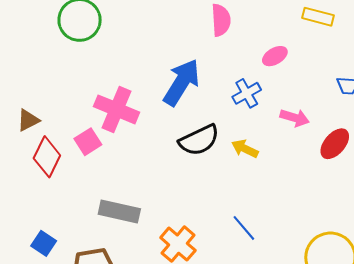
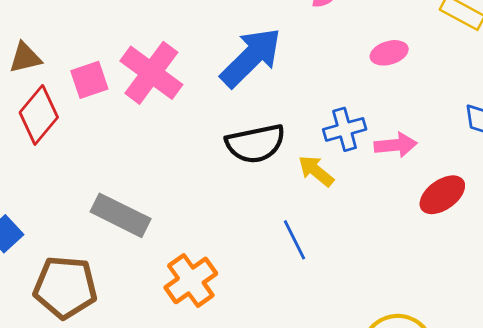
blue cross: (247, 93) -> (345, 129), moved
pink arrow: (295, 118) -> (396, 145), turned -36
pink square: (88, 142) -> (89, 80), moved
blue line: (244, 228) -> (294, 240), moved

